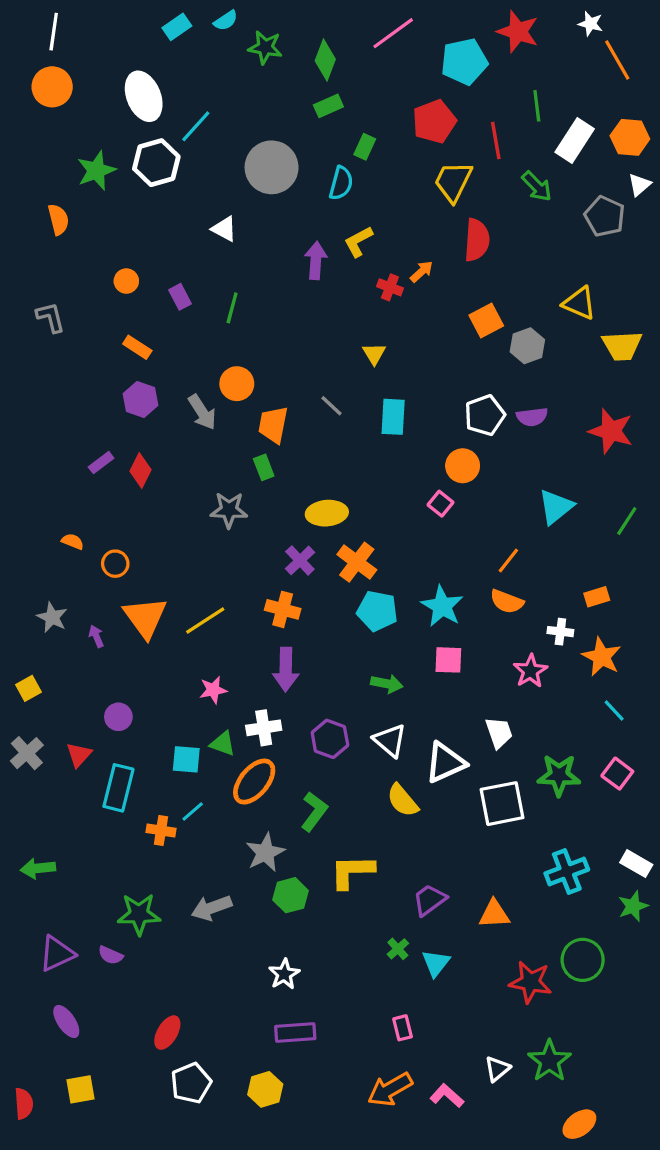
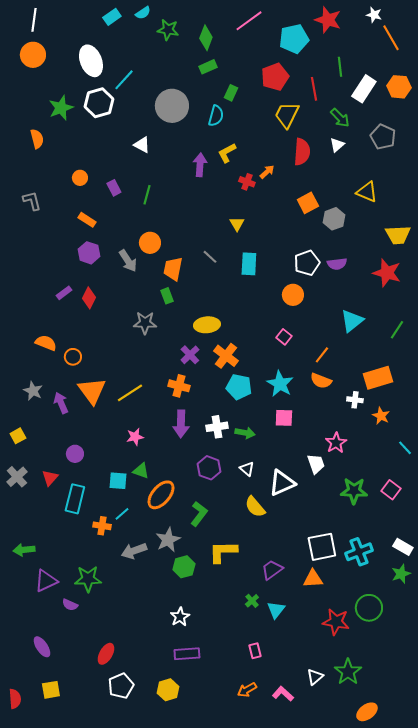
white triangle: (639, 185) -> (337, 145), moved
yellow trapezoid: (622, 346) -> (398, 235), moved
pink square: (440, 504) -> (284, 337), moved
orange semicircle: (73, 542) -> (46, 343), size x1.5
orange rectangle: (597, 597) -> (378, 378), size x1.8
purple arrow: (96, 636) -> (61, 403), size x1.5
orange star: (602, 657) -> (381, 416), size x0.7
pink star: (530, 671) -> (336, 443), moved
cyan line: (614, 710) -> (405, 448), moved
white cross: (264, 728) -> (217, 427), moved
white triangle: (390, 740) -> (247, 469), size x0.7
white square: (502, 804) -> (322, 547), moved
gray arrow: (212, 908) -> (134, 551), moved
purple triangle: (57, 954) -> (46, 581), moved
orange arrow: (390, 1089) -> (247, 690), size x0.7

